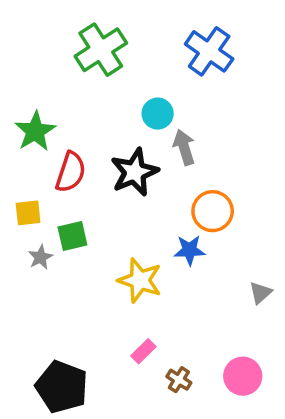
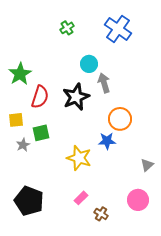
green cross: (101, 50) -> (67, 28), moved, size x0.5
pink circle: (243, 376) -> (138, 200), moved
black pentagon: (62, 387) -> (29, 201), moved

